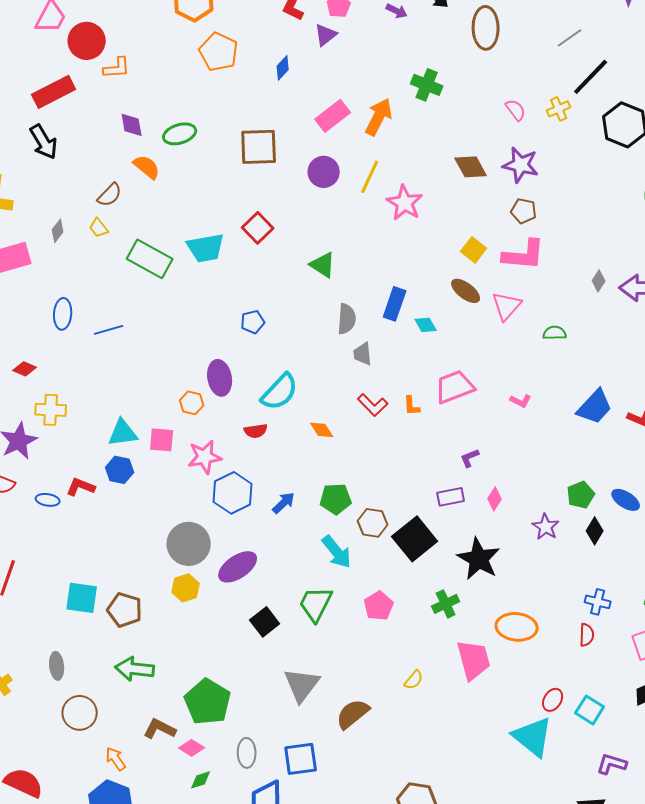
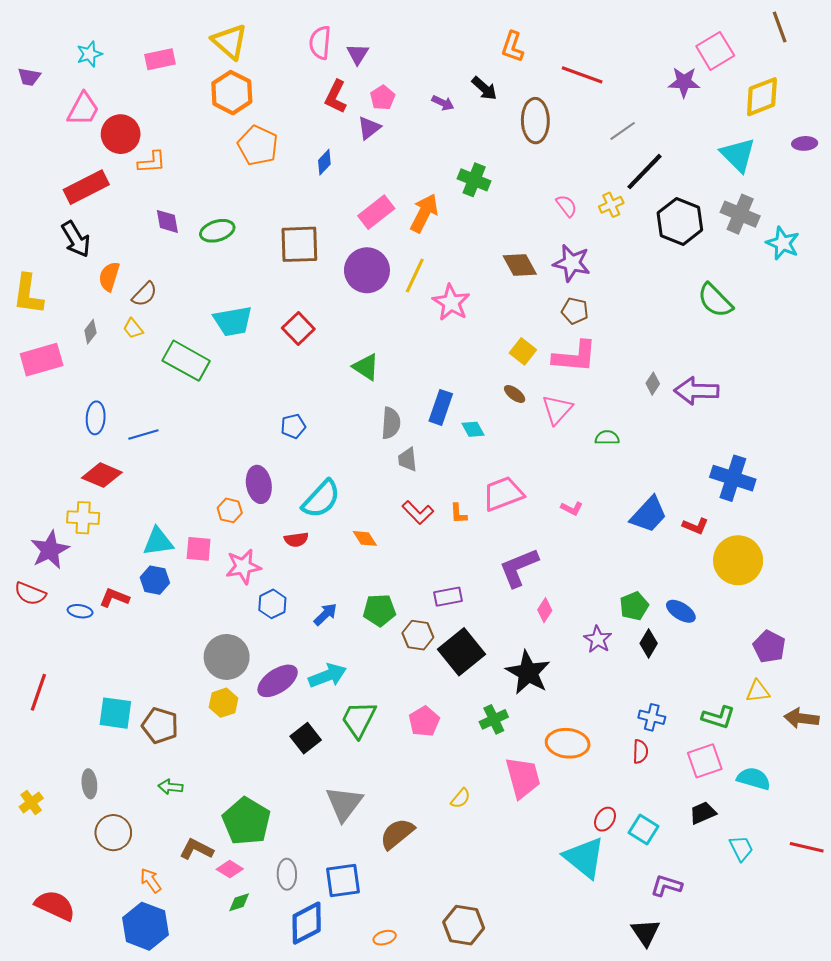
orange semicircle: (147, 167) -> (109, 277), moved, turned -112
purple circle: (324, 172) -> (367, 270), size x1.4
cyan trapezoid: (206, 248) -> (233, 321), moved
brown ellipse: (466, 291) -> (515, 394), size x0.7
red diamond: (25, 369) -> (102, 475), moved, size x1.6
purple L-shape: (470, 458) -> (519, 568), size x2.0
blue hexagon: (233, 493) -> (272, 604), size x0.7
purple rectangle: (451, 497) -> (448, 597), moved
cyan arrow: (337, 552) -> (327, 676), moved, turned -72
green arrow: (135, 669) -> (170, 787), size x0.6

